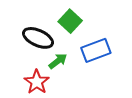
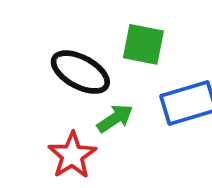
green square: (70, 21) -> (143, 44), turned -35

